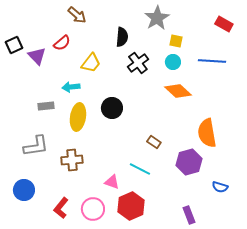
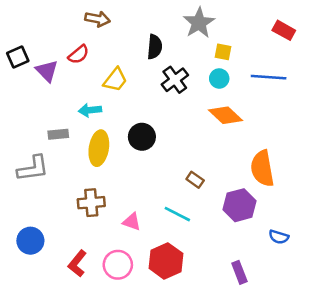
brown arrow: (77, 15) -> (98, 19), turned -30
gray L-shape: (36, 146) -> (33, 168), moved
pink triangle: (112, 182) -> (132, 222), moved

